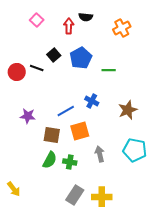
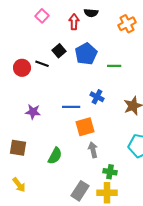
blue line: (66, 111) -> (71, 107), turned 30
brown square: (52, 135) -> (18, 148), moved
gray arrow: (100, 154) -> (93, 150), moved
green cross: (70, 162) -> (110, 172), moved

